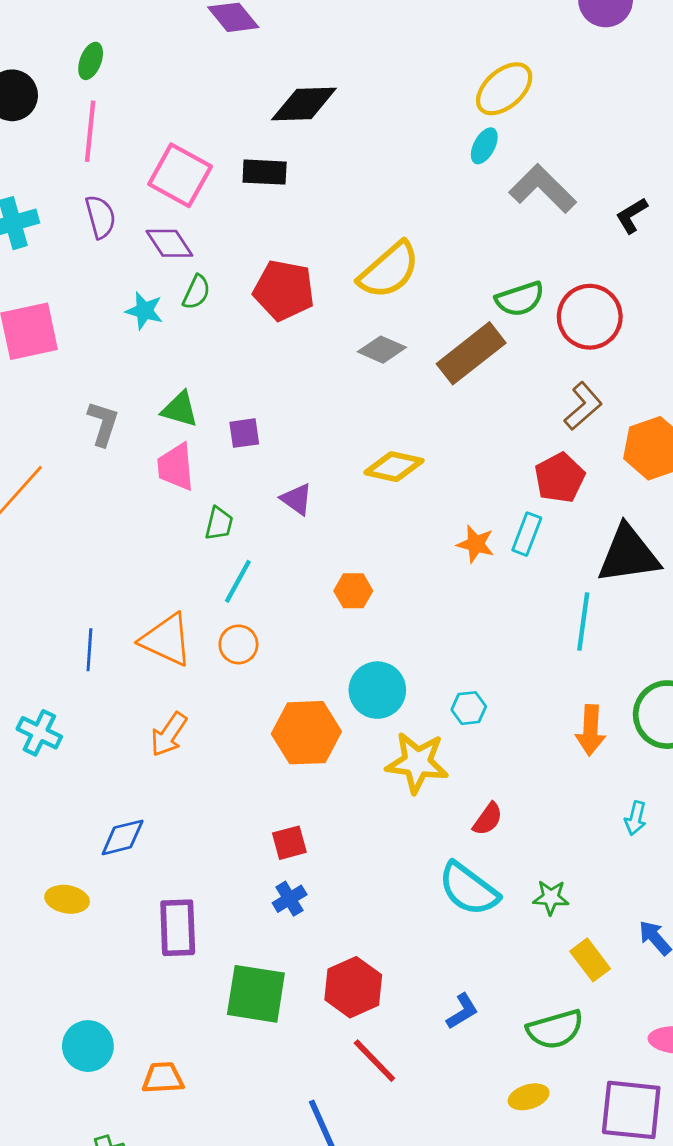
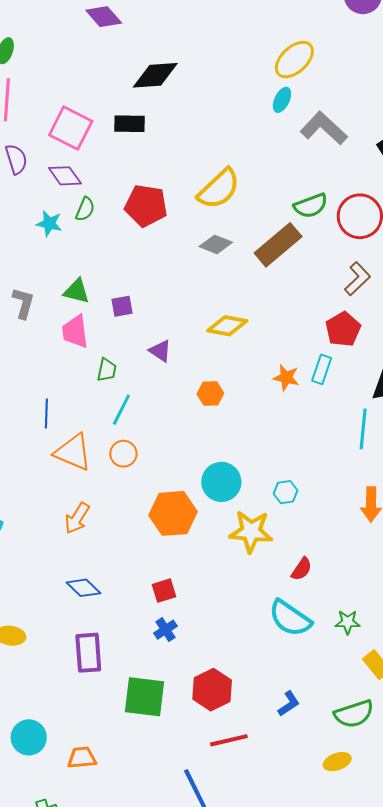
orange hexagon: (353, 591) -> (210, 394), moved
blue line: (89, 650) -> (46, 413), moved
blue diamond: (123, 837) -> (83, 588), moved, turned 60
red line: (374, 1061) -> (229, 740), turned -57

